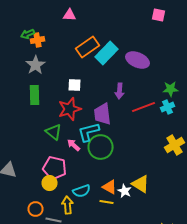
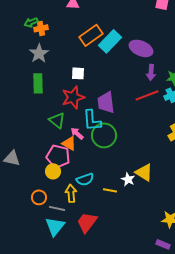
purple arrow: (120, 91) -> (151, 72), moved
cyan L-shape: (88, 132) -> (92, 120), turned -80
orange triangle: (110, 187) -> (69, 143), moved

